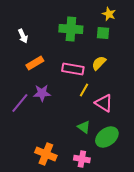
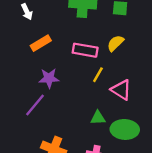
purple line: (20, 103) -> (35, 105), moved
green triangle: (84, 127) -> (98, 118), turned -40
green ellipse: (107, 137) -> (125, 129), turned 40

